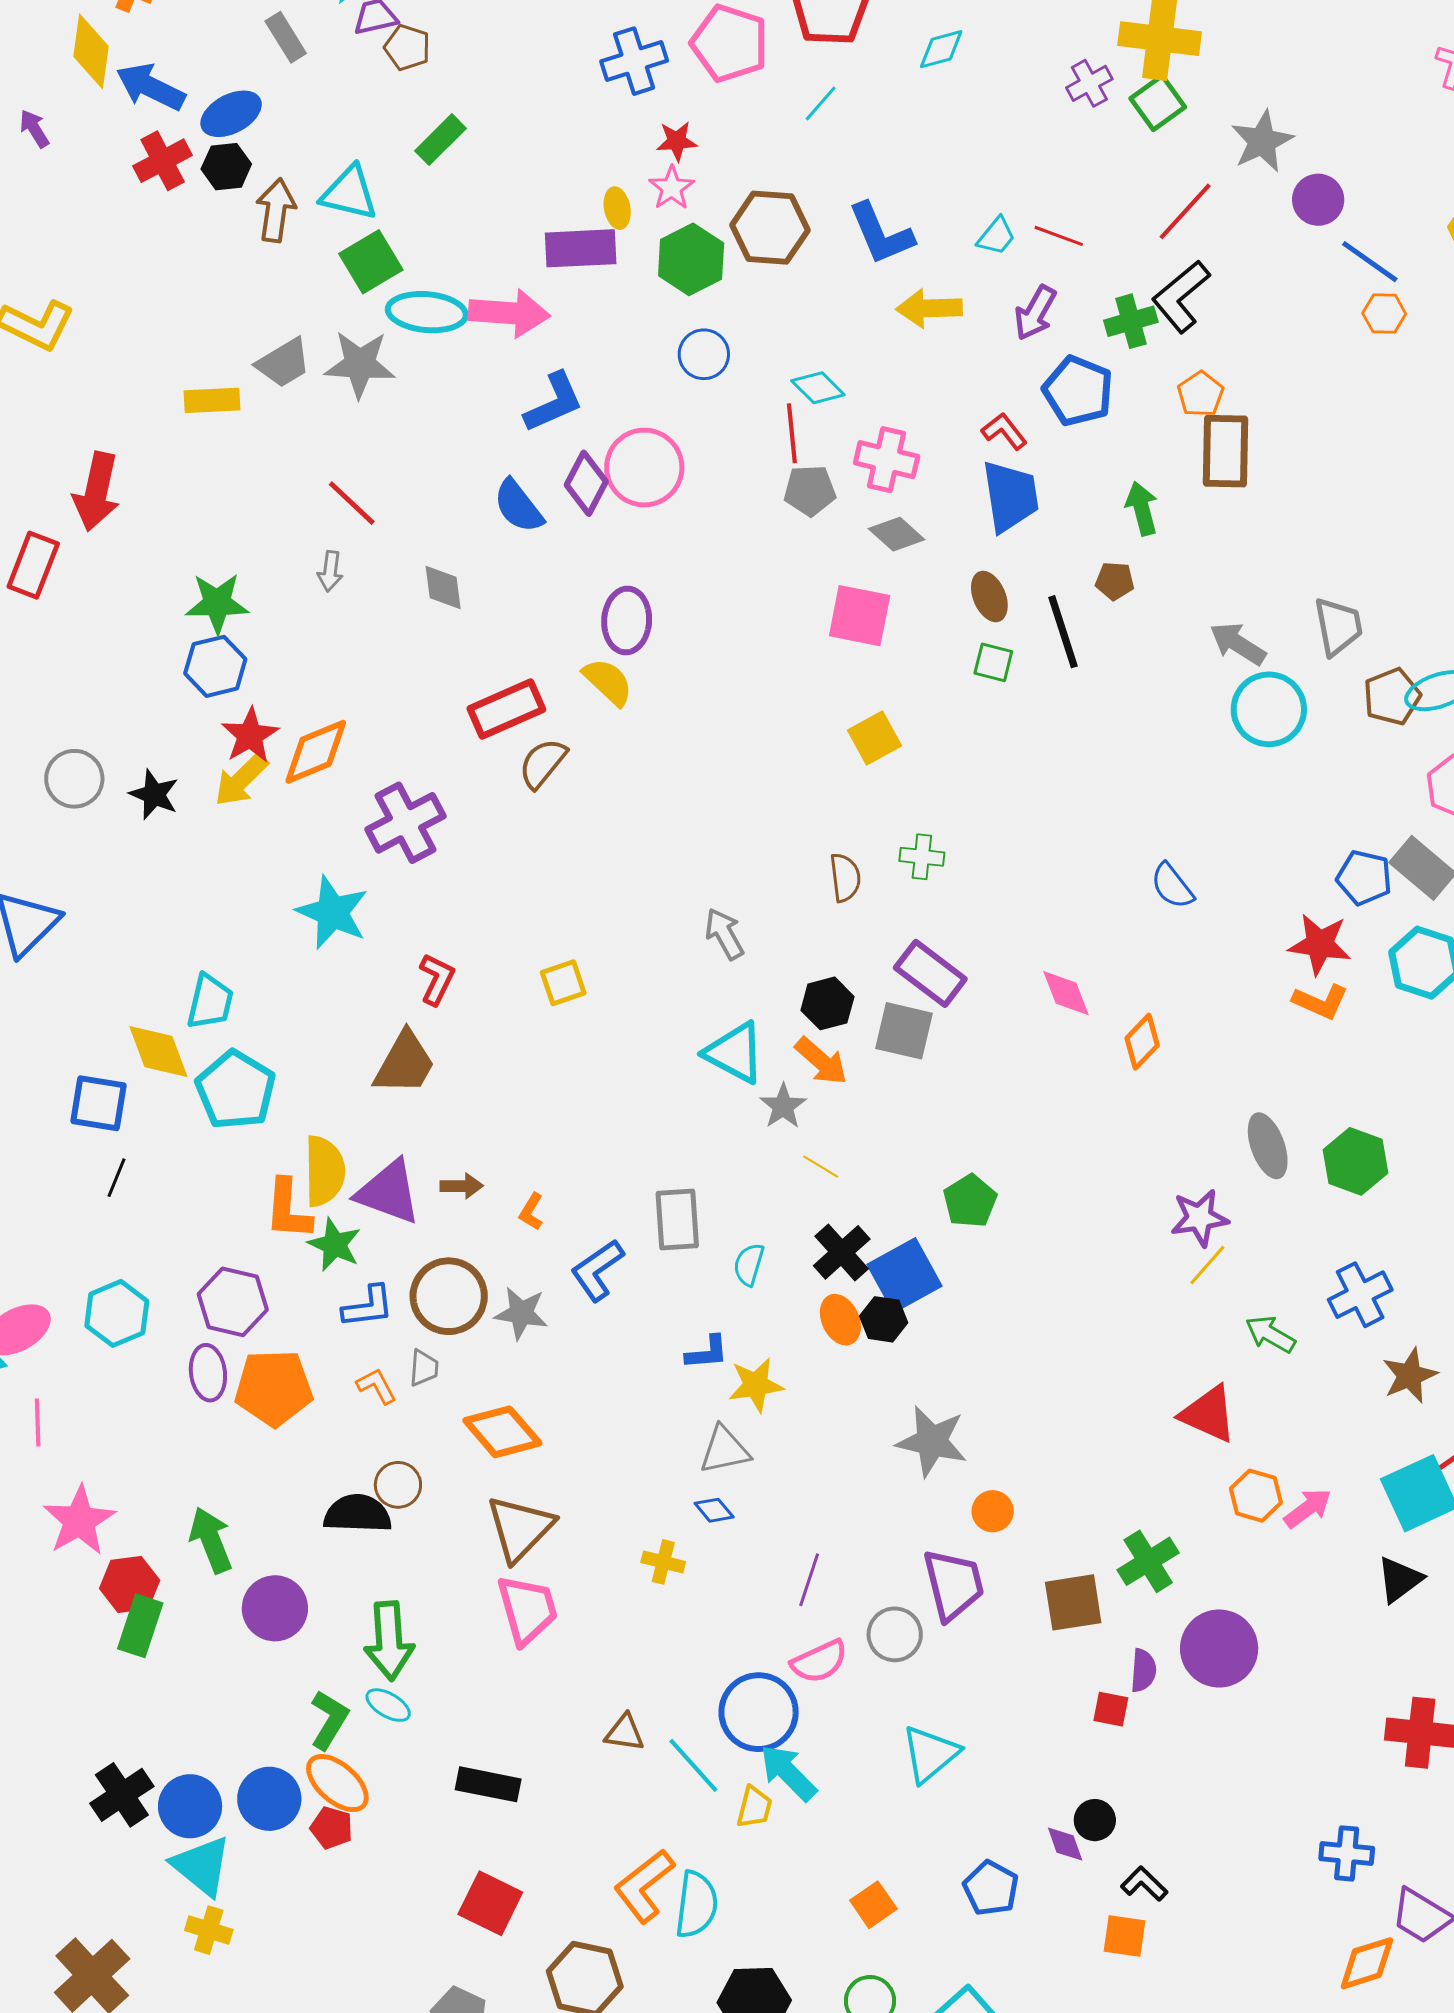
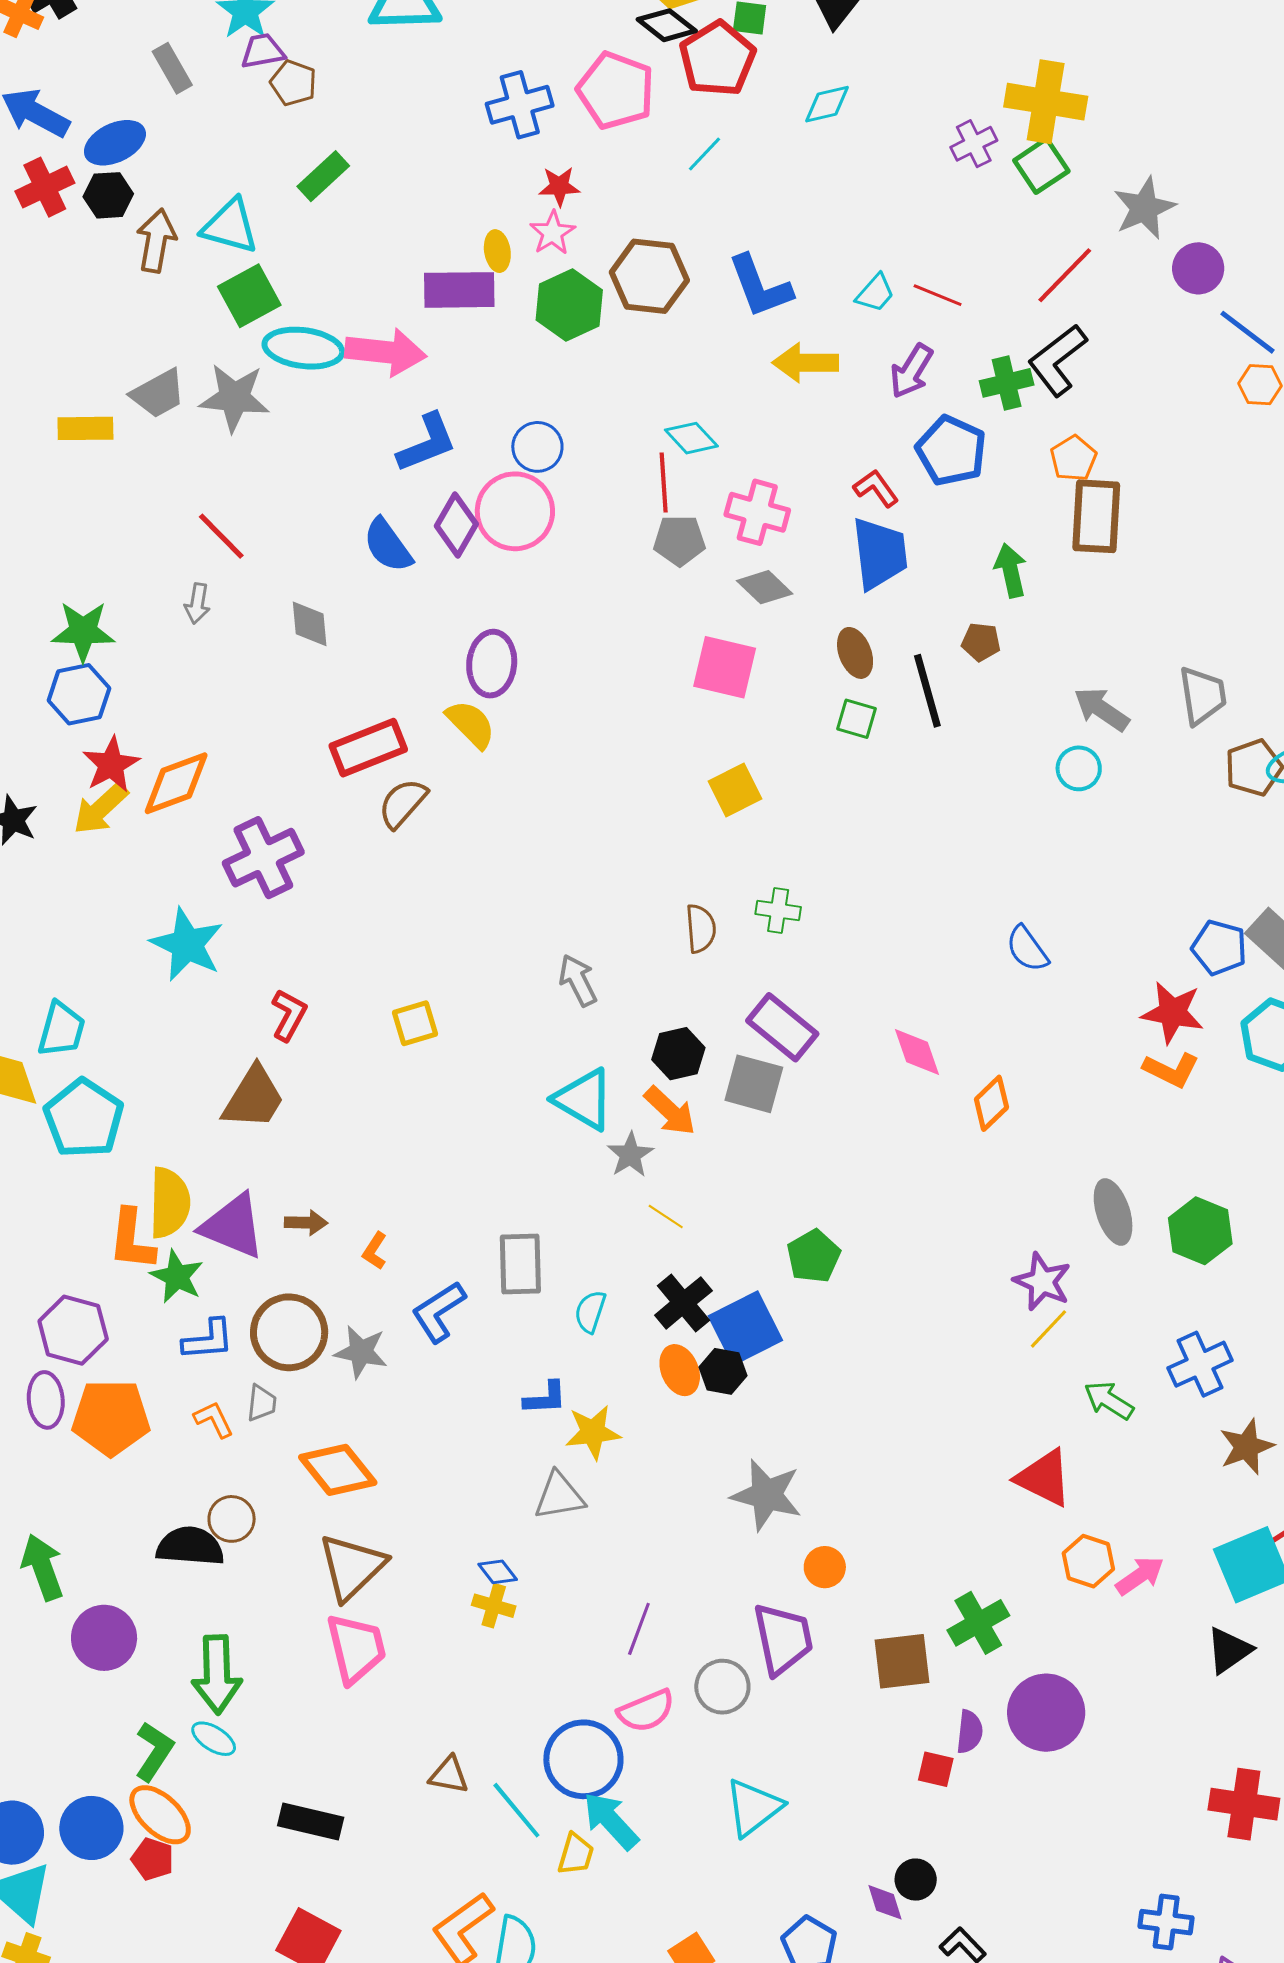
blue circle: (704, 354) -> (537, 447), moved
cyan circle: (1269, 709) -> (1079, 768), moved, size x0.6
purple star: (1199, 1218) -> (1042, 1282), turned 30
blue diamond: (714, 1510) -> (498, 1572), moved

